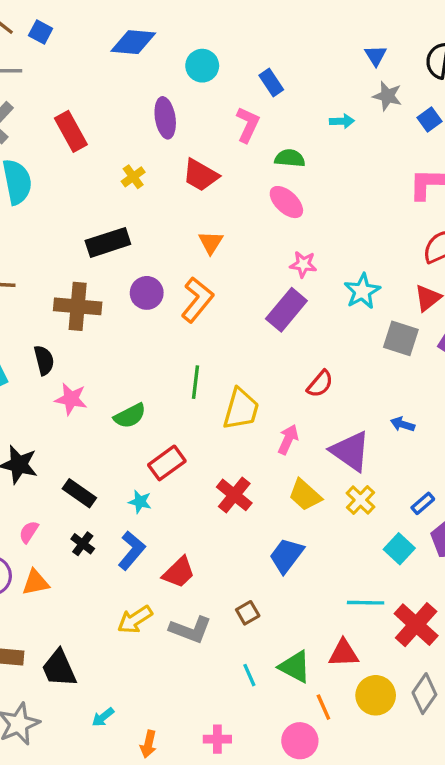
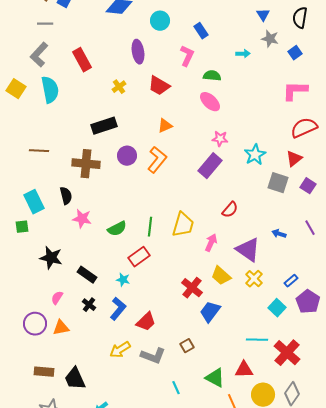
orange triangle: (211, 242) -> (165, 126), turned 35
green line: (195, 382) -> (150, 227), moved
red cross: (234, 495) -> (192, 288), moved
cyan line: (249, 675) -> (176, 388), moved

